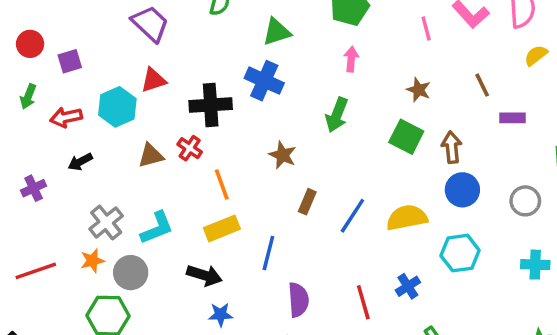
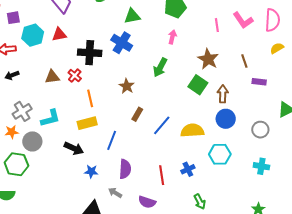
brown star: (419, 90) -> (208, 59), size x1.5
cyan hexagon: (117, 107) -> (33, 35), moved
blue star: (221, 315) -> (91, 172), moved

